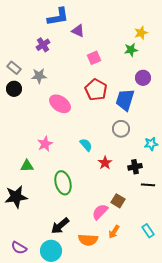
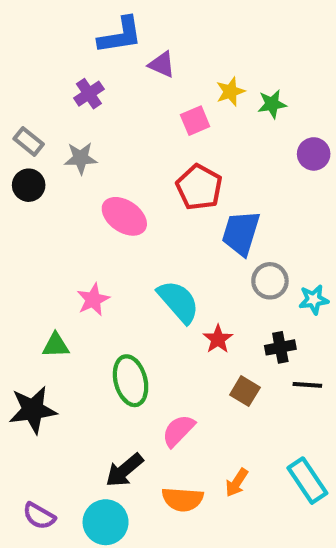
yellow star: (141, 33) -> (230, 92), moved
purple circle: (143, 78) -> (314, 154), moved
blue trapezoid: (125, 100) -> (241, 233), moved
gray circle: (121, 129) -> (270, 281), moved
cyan semicircle: (86, 145) -> (178, 302), size x1.6
brown square: (118, 201) -> (245, 391), moved
pink semicircle: (100, 212) -> (178, 431), moved
cyan rectangle: (148, 231) -> (307, 481), size x1.5

